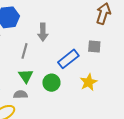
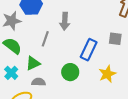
blue rectangle: (68, 59) -> (89, 50), turned -30
green triangle: (26, 76) -> (33, 63), moved, turned 35

